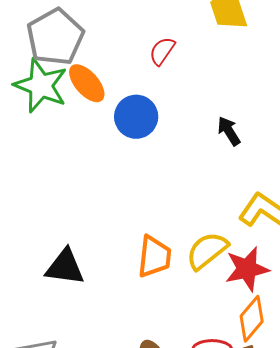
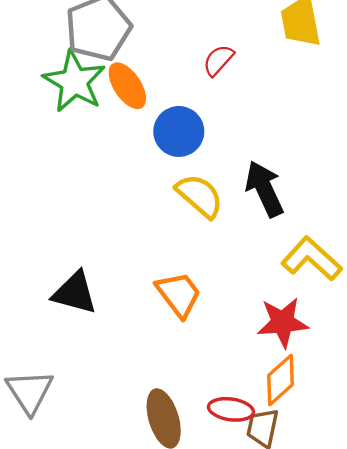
black arrow: (229, 131) -> (264, 189), moved, size x1.6
yellow semicircle: (207, 251) -> (200, 196), moved, turned 72
orange trapezoid: (154, 257) -> (179, 294), turned -51

